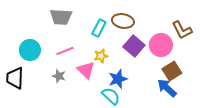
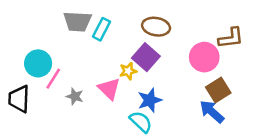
cyan rectangle: (99, 28) -> (101, 29), moved
brown L-shape: (182, 30) -> (231, 38), turned -70
purple square: (134, 46) -> (146, 57), moved
pink line: (65, 51) -> (53, 79), moved, turned -36

